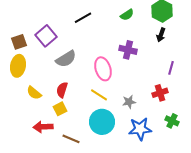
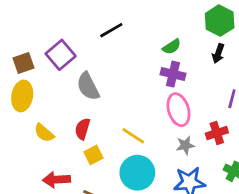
green semicircle: (127, 15) -> (172, 47), moved
gray semicircle: (66, 59) -> (88, 86), turned 95
pink ellipse: (103, 69) -> (178, 110), moved
gray star: (129, 102) -> (185, 145), moved
yellow square: (60, 109) -> (93, 155), moved

